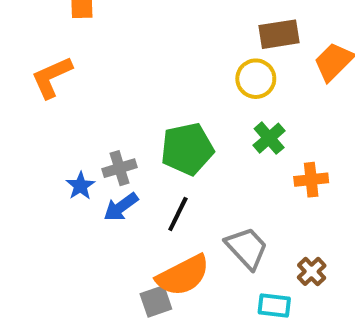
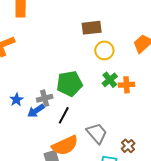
brown rectangle: (279, 34) -> (92, 28), moved
gray cross: (120, 168) -> (45, 98), moved
orange cross: (311, 180) -> (126, 85), moved

